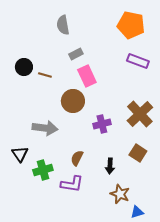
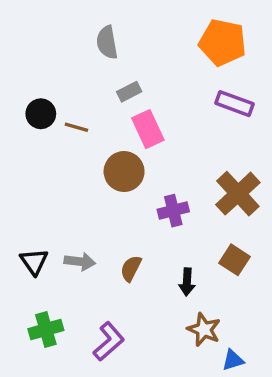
gray arrow: (45, 128) -> (80, 262), moved, size x0.7
green cross: (43, 170) -> (46, 330), moved
purple L-shape: (72, 184) -> (109, 341), moved, turned -50

